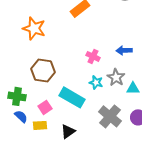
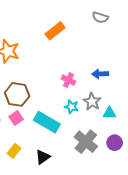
pink square: (45, 107) -> (16, 118), moved
yellow rectangle: (40, 125) -> (14, 151), turned -48

